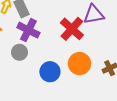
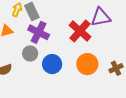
blue circle: (50, 72) -> (52, 64), moved

